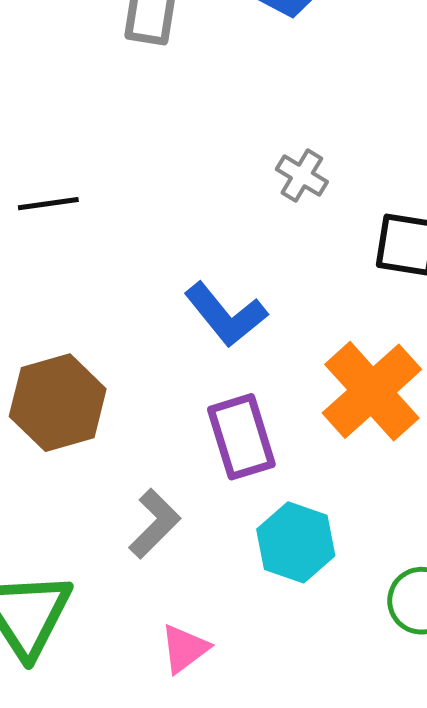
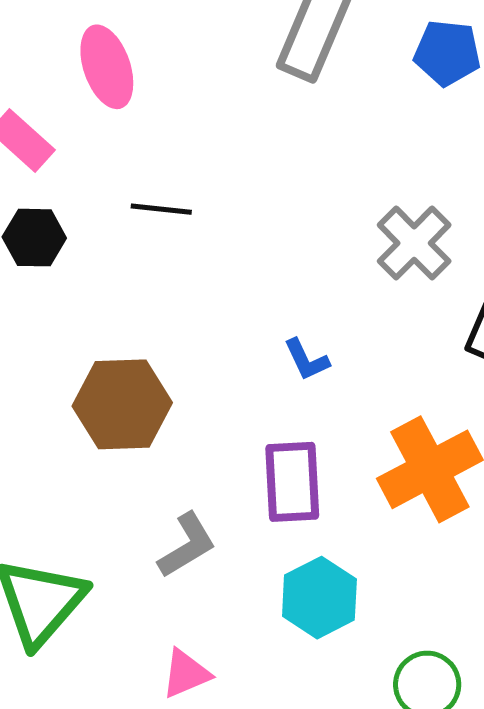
gray cross: (302, 176) -> (414, 243), size x1.5
blue L-shape: (226, 315) -> (307, 360), size x0.6

